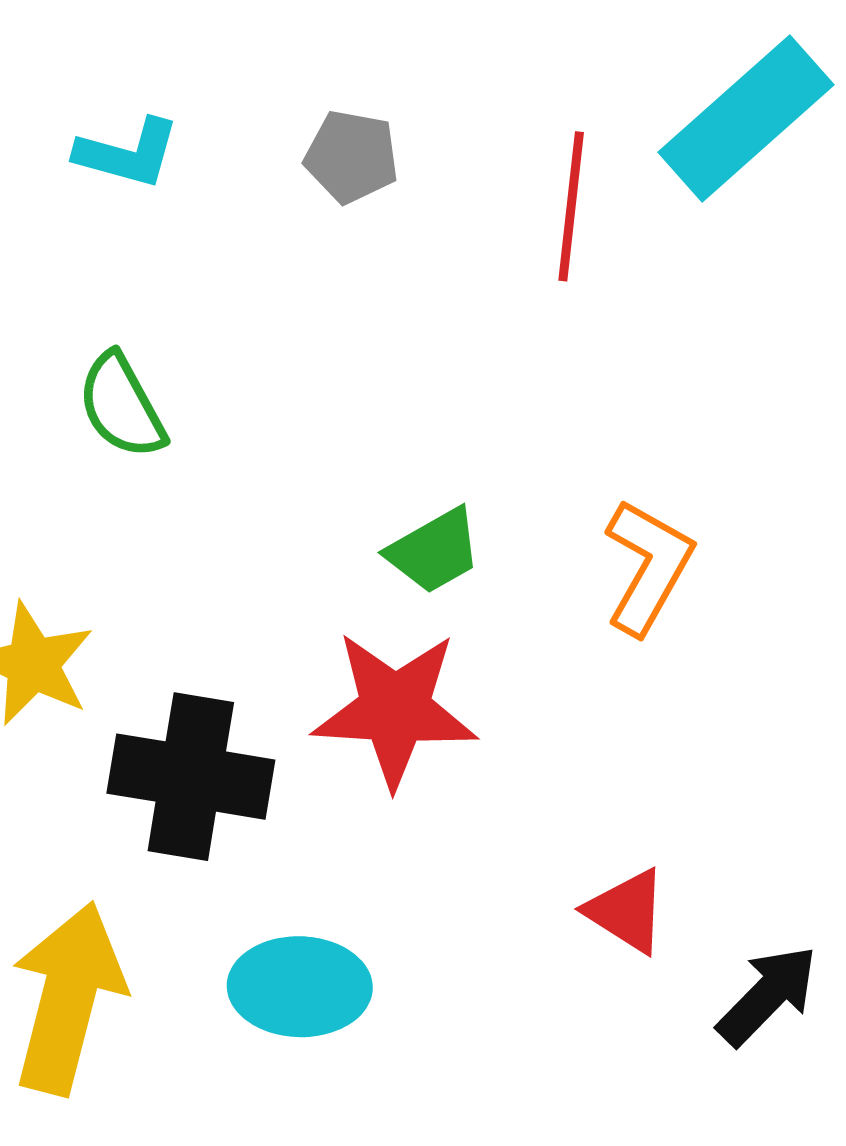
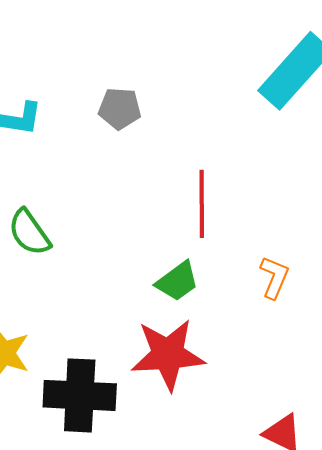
red line: (571, 206) -> (202, 204), moved
orange L-shape: (648, 567) -> (274, 277), size x0.7

